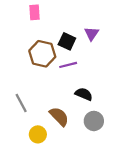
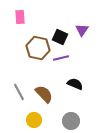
pink rectangle: (34, 12) -> (20, 17), moved
brown semicircle: (59, 116) -> (44, 94), moved
gray circle: (94, 121) -> (71, 121), moved

